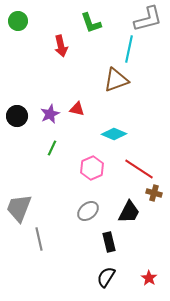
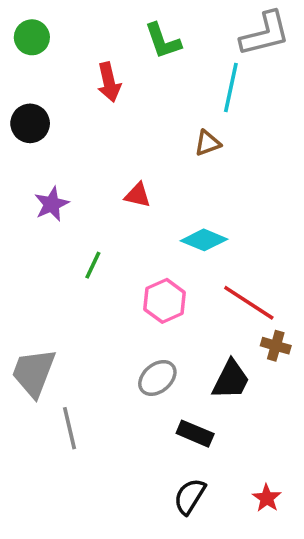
brown triangle: (116, 80) -> (208, 143), size x0.6
purple star: (50, 114) -> (52, 204), moved
black circle: (17, 116) -> (30, 123), moved
black rectangle: (109, 242) -> (195, 434), turned -54

